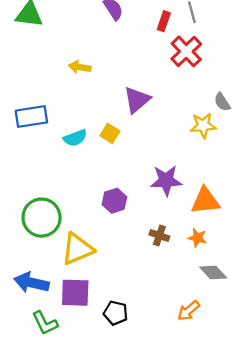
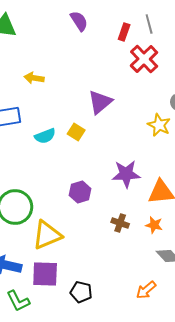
yellow arrow: (80, 67) -> (34, 78), moved
yellow star: (203, 126) -> (159, 125), turned 30

